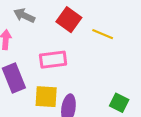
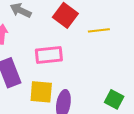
yellow line: (103, 34) -> (99, 30), turned -30

